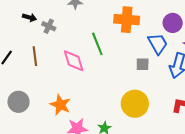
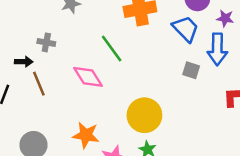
black arrow: (29, 17) -> (24, 62), moved
gray square: (143, 64) -> (191, 70), moved, turned 32
yellow circle: (135, 104) -> (144, 115), moved

